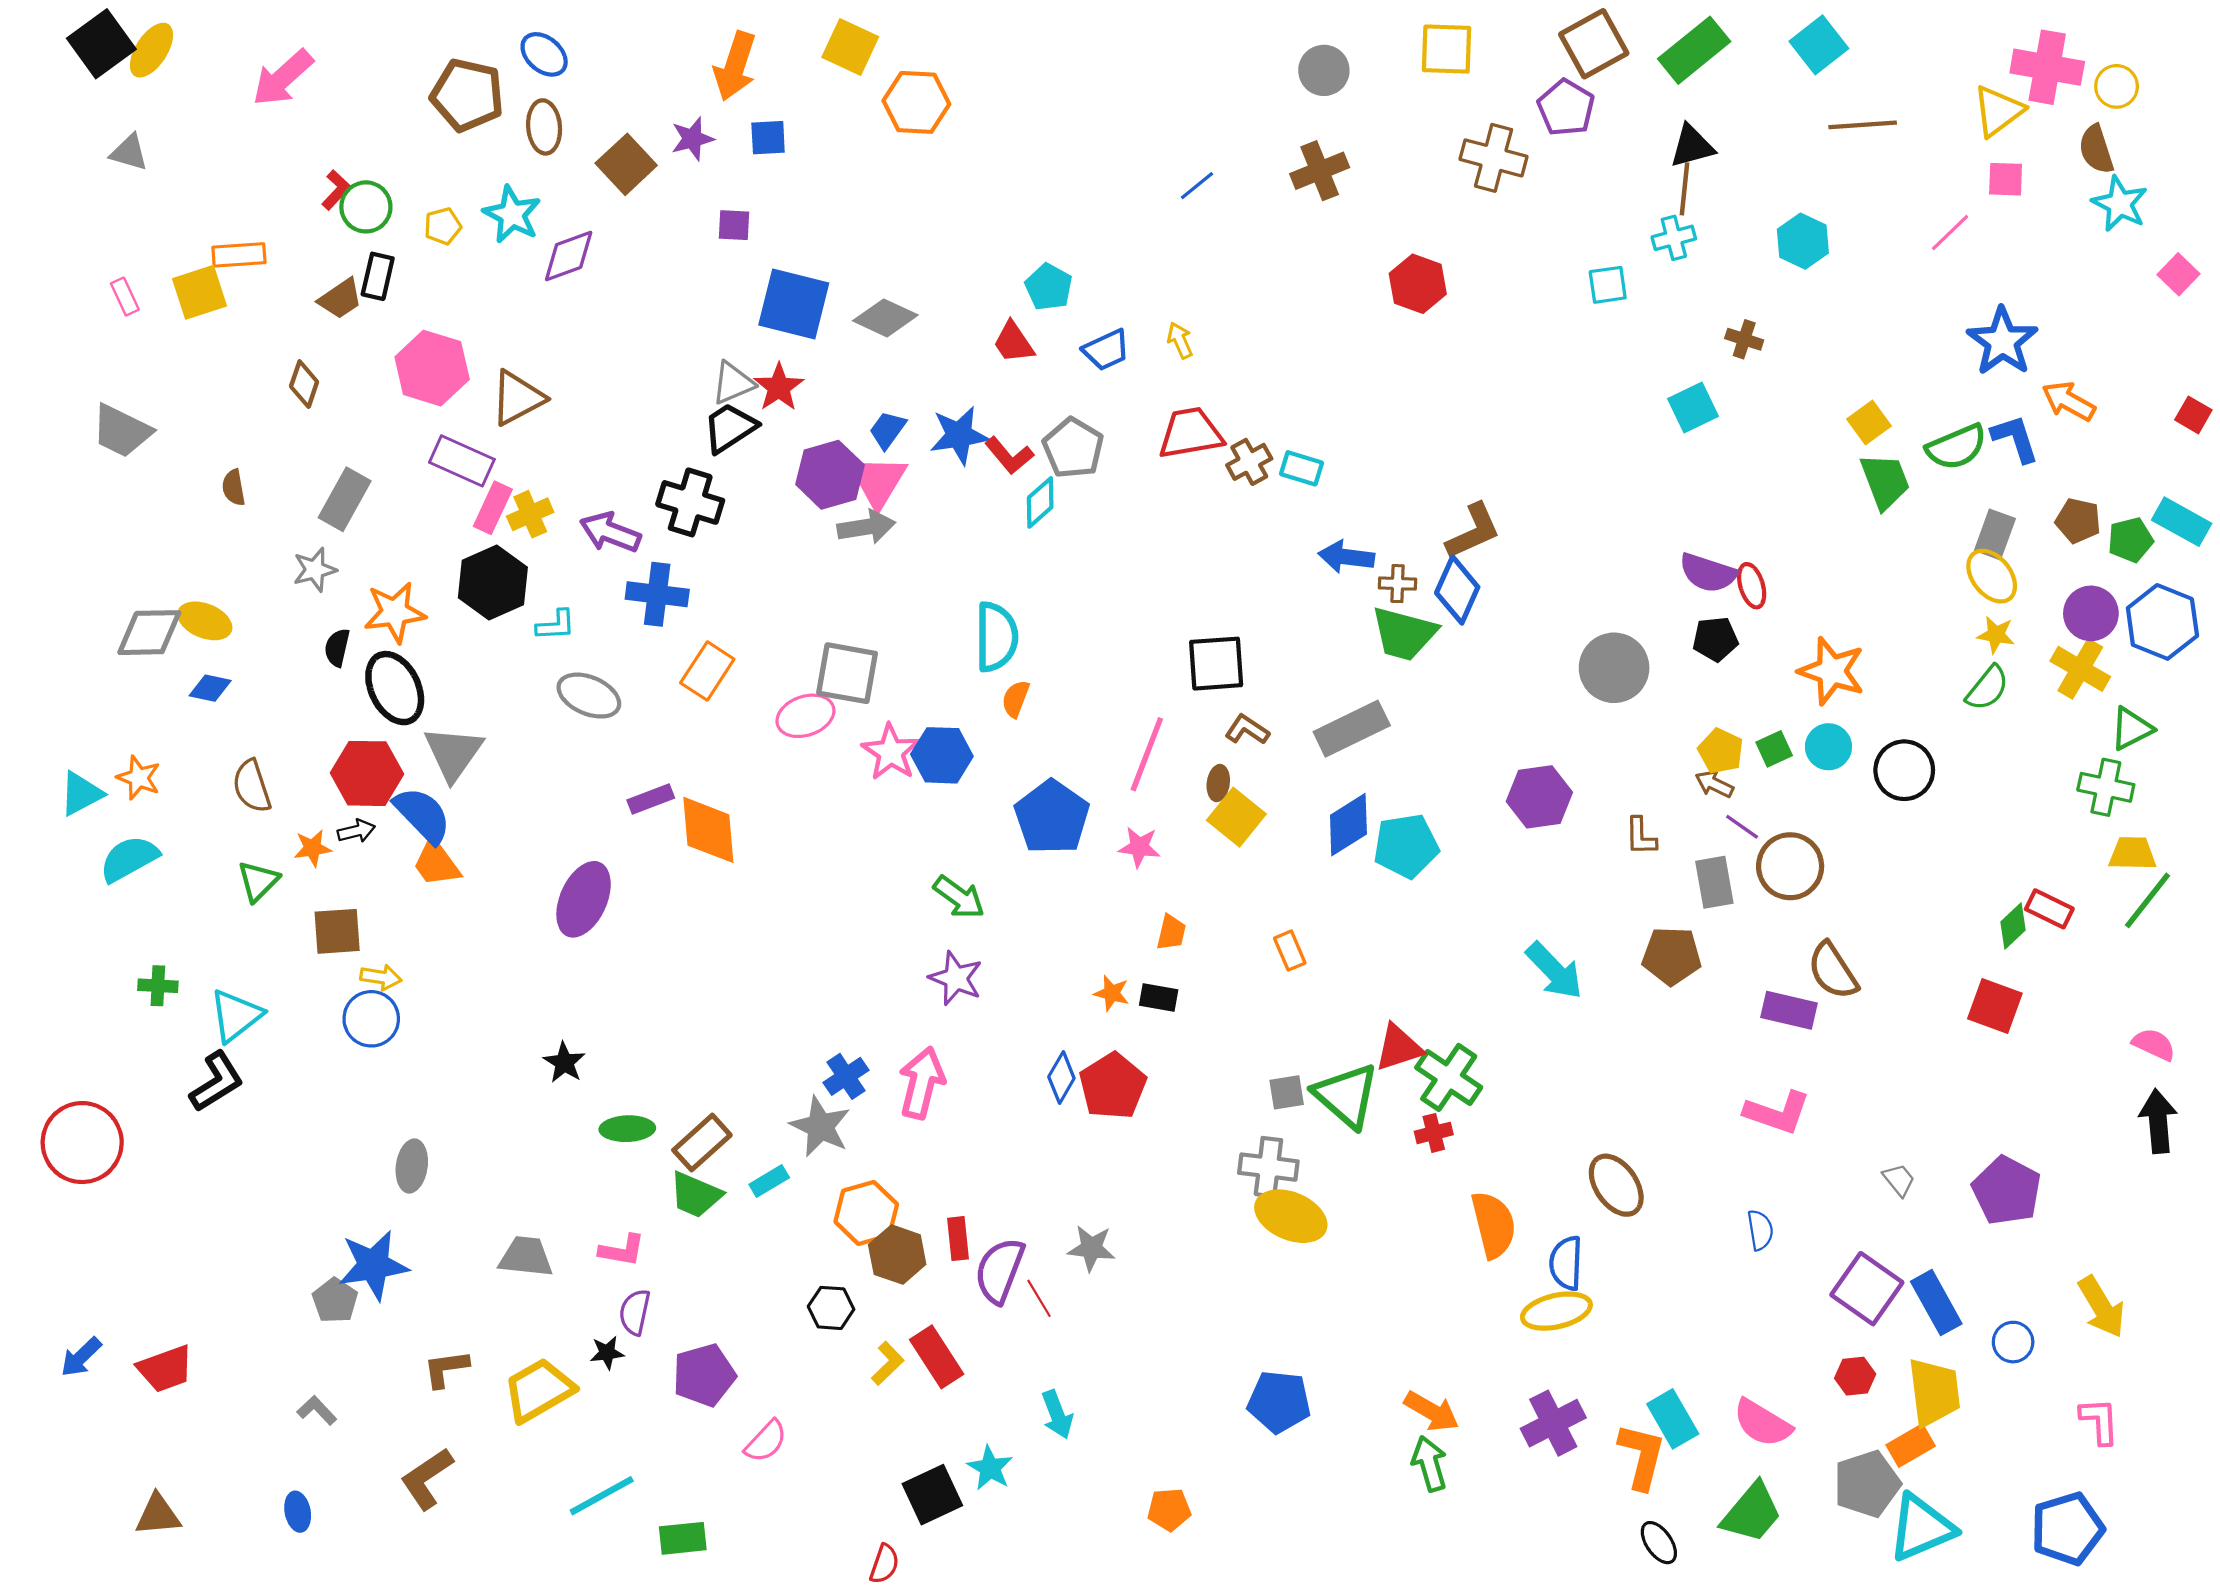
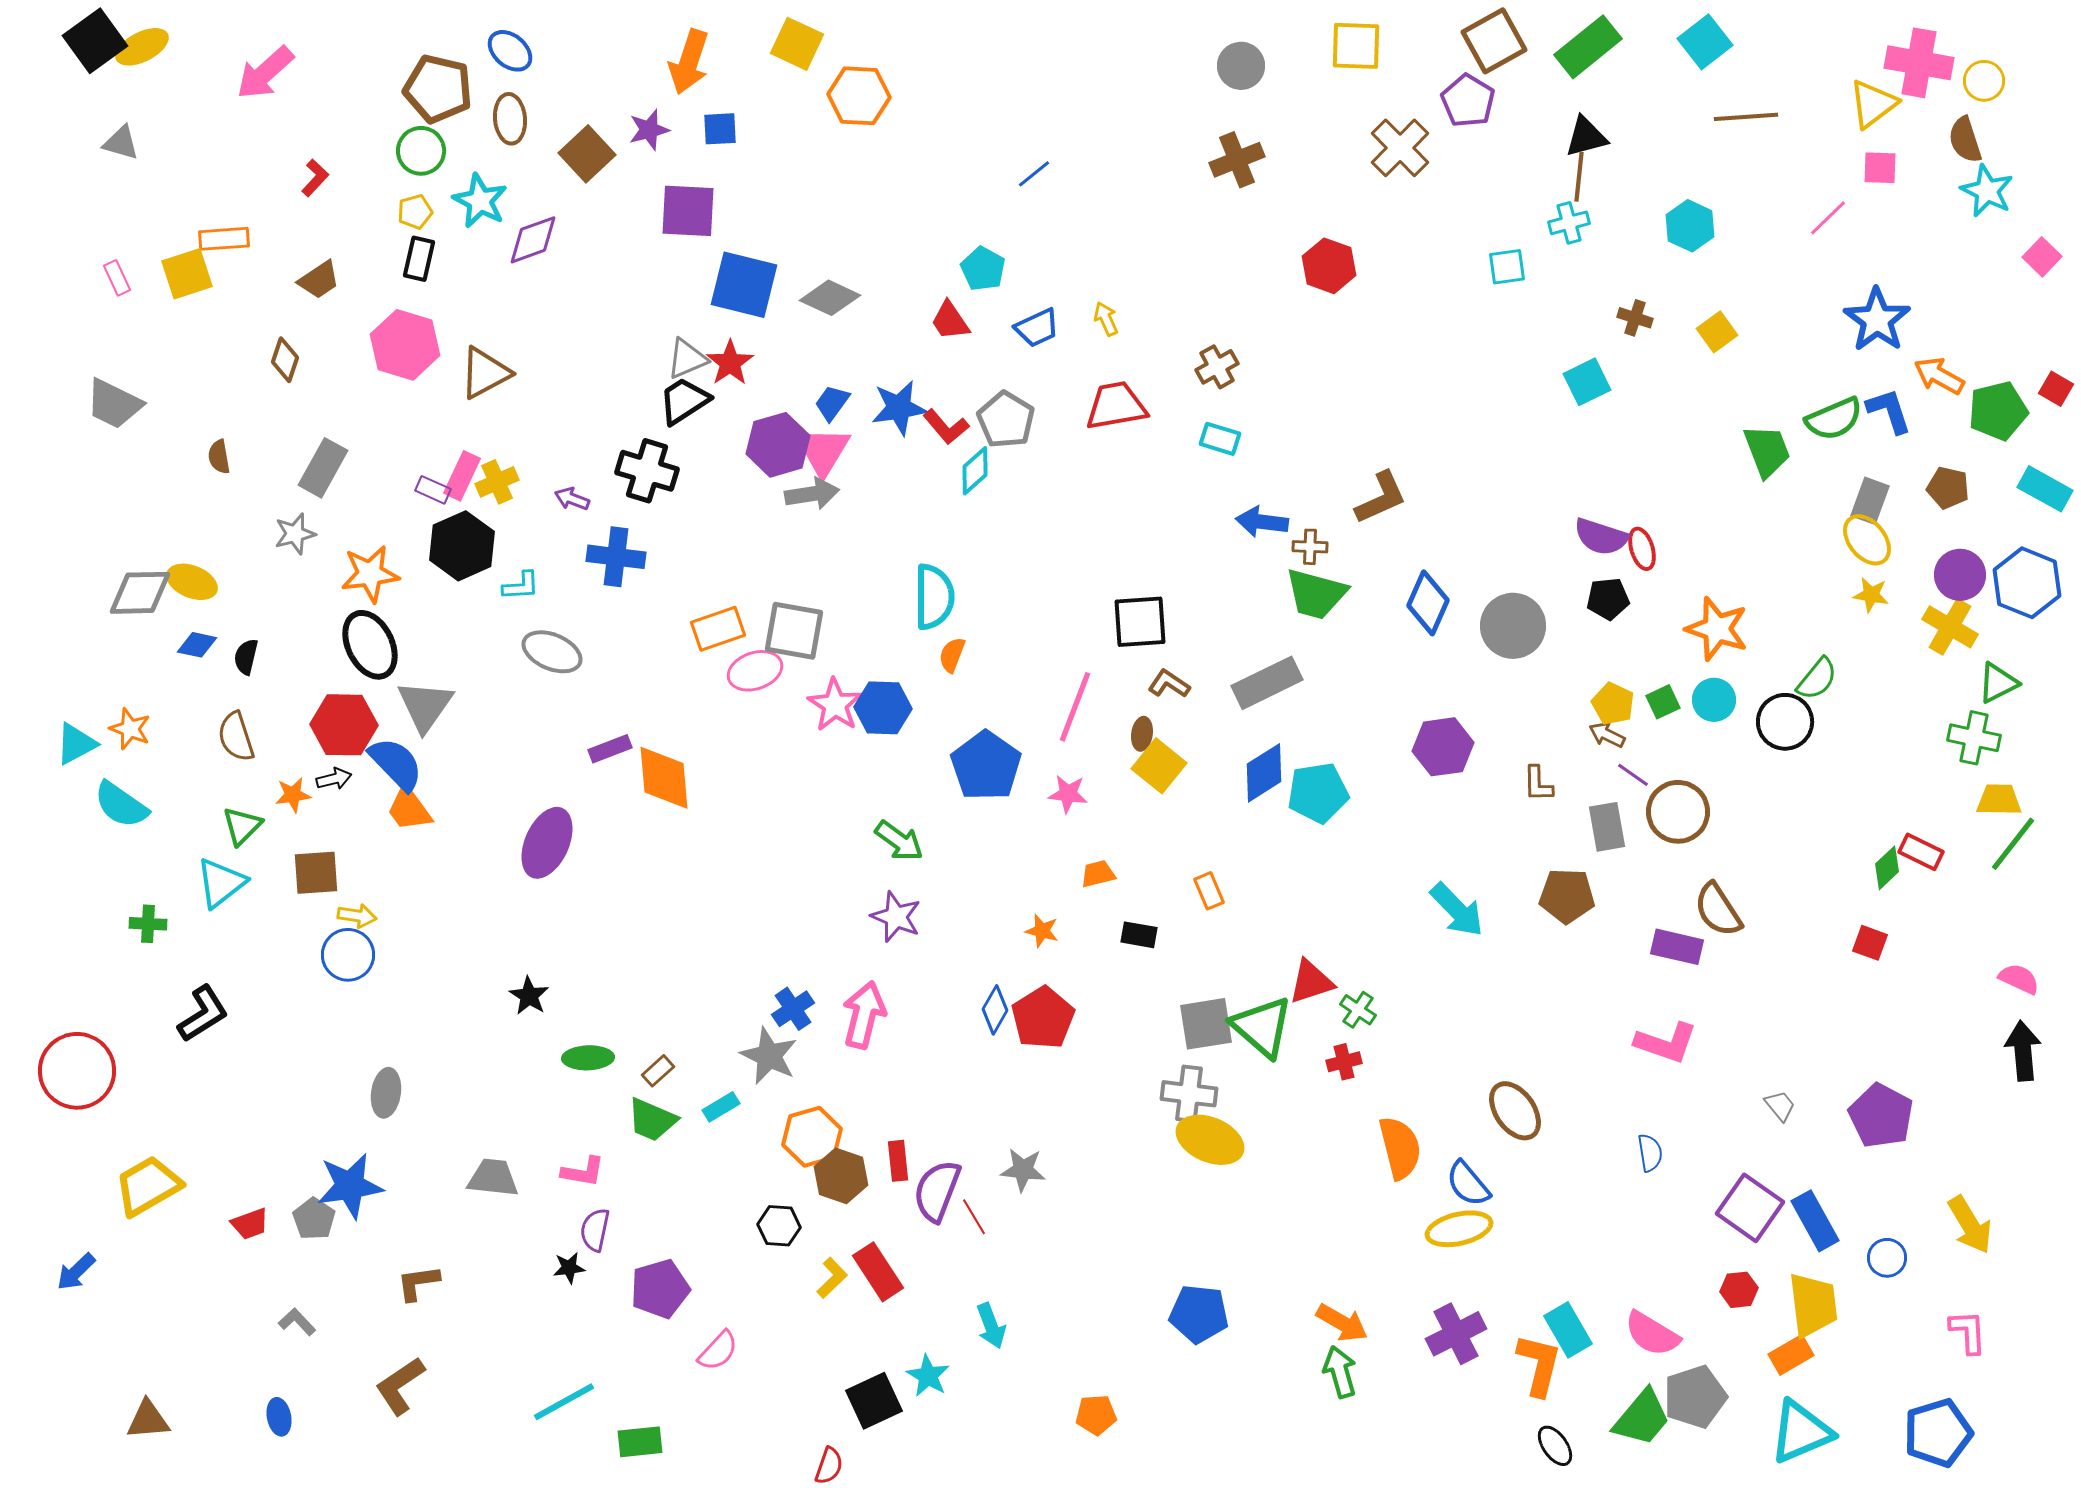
yellow ellipse: (151, 50) -> (142, 47), turned 30
brown cross: (1494, 158) -> (1400, 148), turned 30
blue line: (1197, 186) -> (1034, 174), moved
green circle: (366, 207) -> (421, 151), moved
purple square: (734, 225) -> (688, 211), size x1.8
black rectangle: (378, 276) -> (419, 259), moved
yellow square: (1869, 422) -> (1717, 332), moved
purple rectangle: (462, 461) -> (433, 490), moved, size x0.6
brown cross: (1249, 462) -> (1217, 367), moved
purple arrow: (610, 532) -> (572, 499), size x0.6
green pentagon: (2130, 540) -> (1998, 411), moved, size x1.4
blue diamond: (1457, 590) -> (1428, 603), moved
black semicircle: (337, 648) -> (246, 657), moved
orange rectangle: (707, 671) -> (718, 629), moved, turned 38
green semicircle: (1987, 688) -> (1817, 679), moved
cyan semicircle: (129, 859) -> (121, 805), turned -116
orange trapezoid: (1171, 932) -> (1098, 874), turned -117
black rectangle: (1159, 997) -> (1139, 935), moved
red square: (1995, 1006) -> (1870, 943), size x0.7
cyan triangle: (236, 1016) -> (221, 883), moved
green cross: (1449, 1077) -> (1358, 1010), size x0.6
gray square: (1287, 1092) -> (1206, 1024), size x1.6
brown rectangle: (702, 1143) -> (658, 1071), size x0.6
blue semicircle: (1566, 1263) -> (1468, 1184), turned -42
red trapezoid: (165, 1369) -> (250, 1224), moved, size x0.7
yellow trapezoid: (539, 1390) -> (148, 1186), moved
gray pentagon: (1867, 1484) -> (1695, 1397), moved

